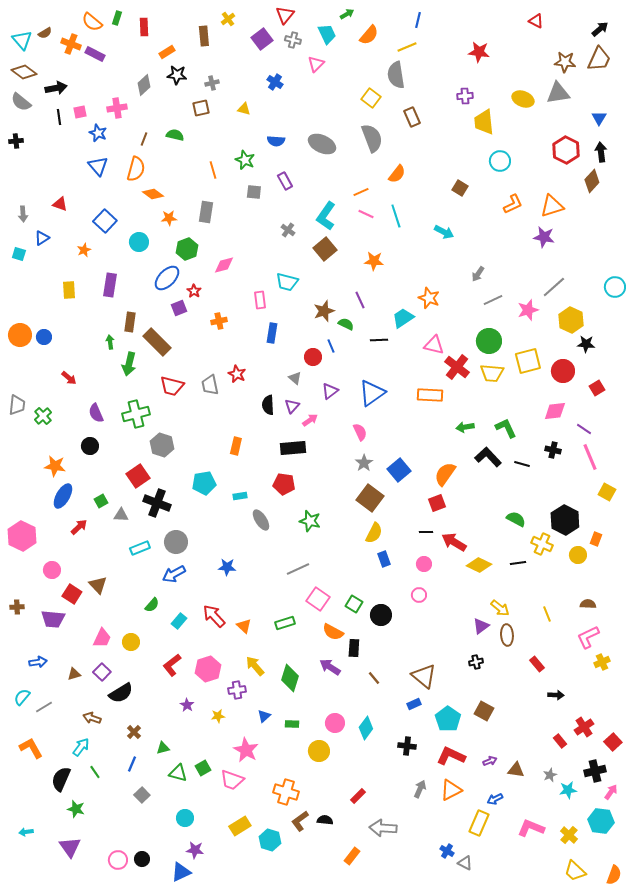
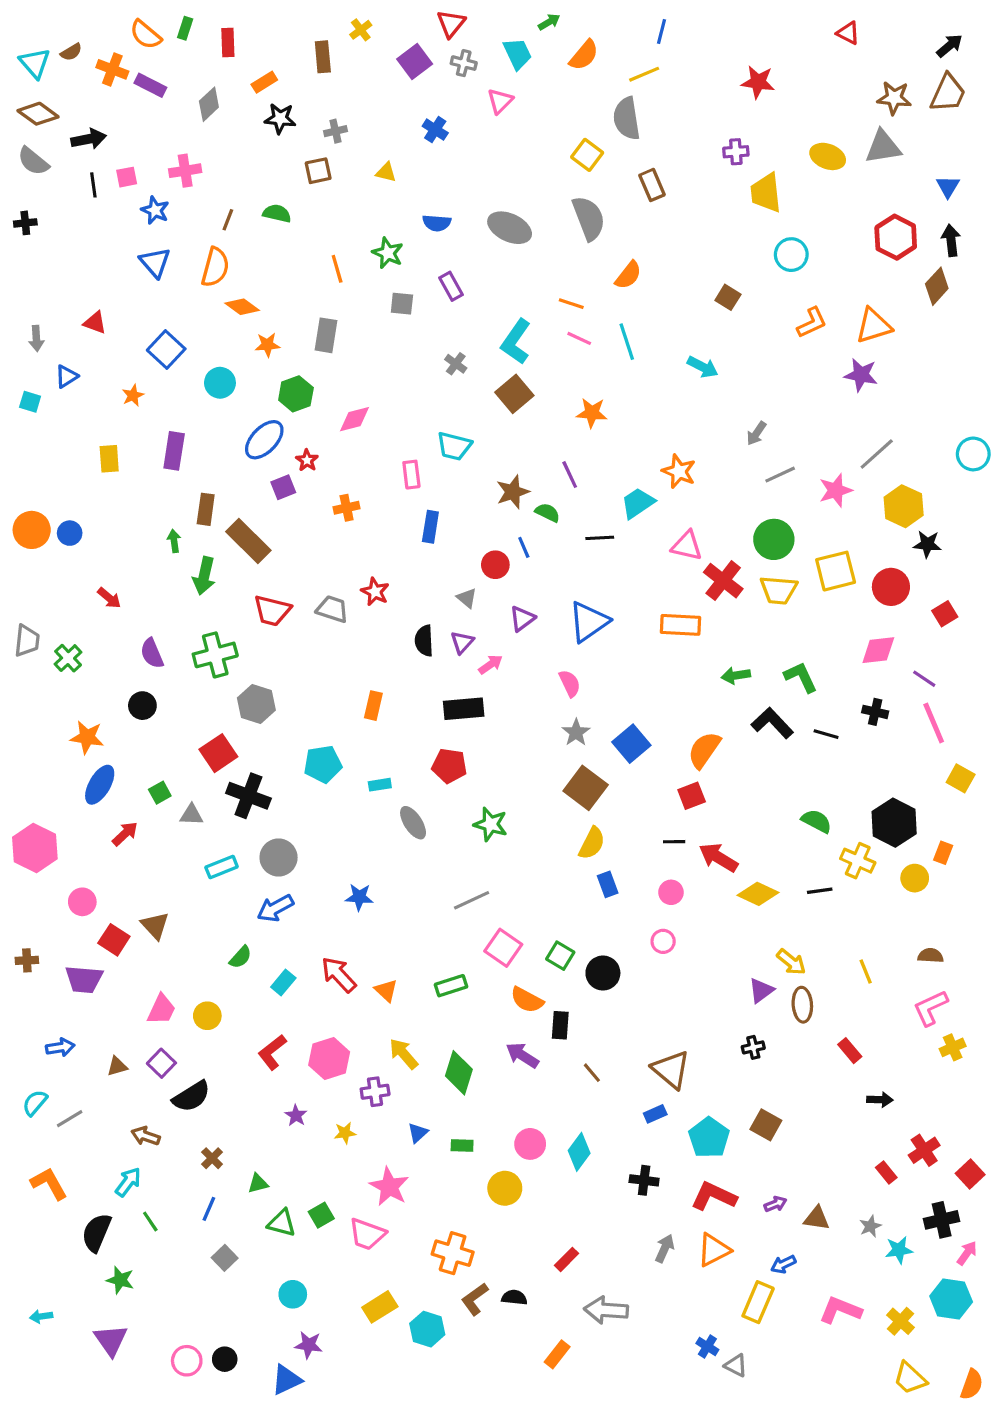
gray diamond: (144, 85) -> (209, 104), moved
orange line: (361, 192) -> (571, 304), turned 42
gray trapezoid: (210, 385) -> (332, 609), turned 120

